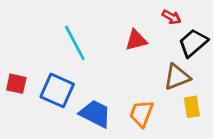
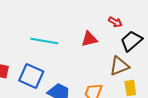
cyan line: (75, 43) -> (44, 41), turned -52

